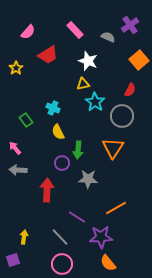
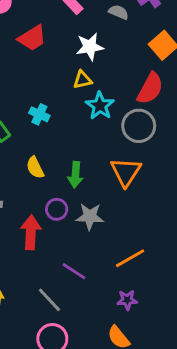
white star: (88, 61) -> (90, 47), turned -30
red semicircle: (130, 90) -> (150, 88), size x1.6
yellow semicircle: (58, 132) -> (35, 168), moved
purple circle: (62, 163) -> (57, 209), moved
purple star: (101, 237) -> (127, 300), moved, size x0.6

